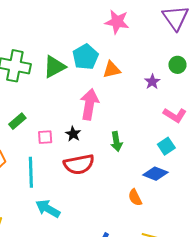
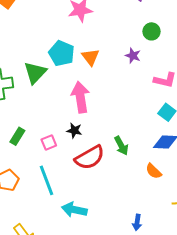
orange triangle: (112, 70) -> (90, 57), turned -36
green arrow: (116, 141) -> (121, 146), moved

